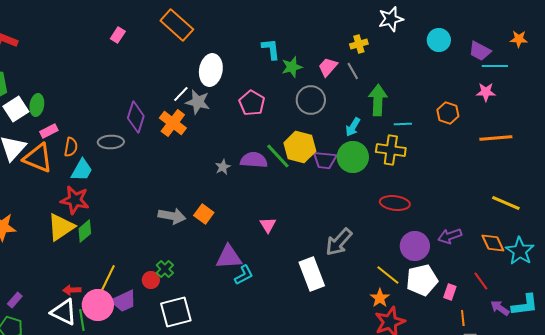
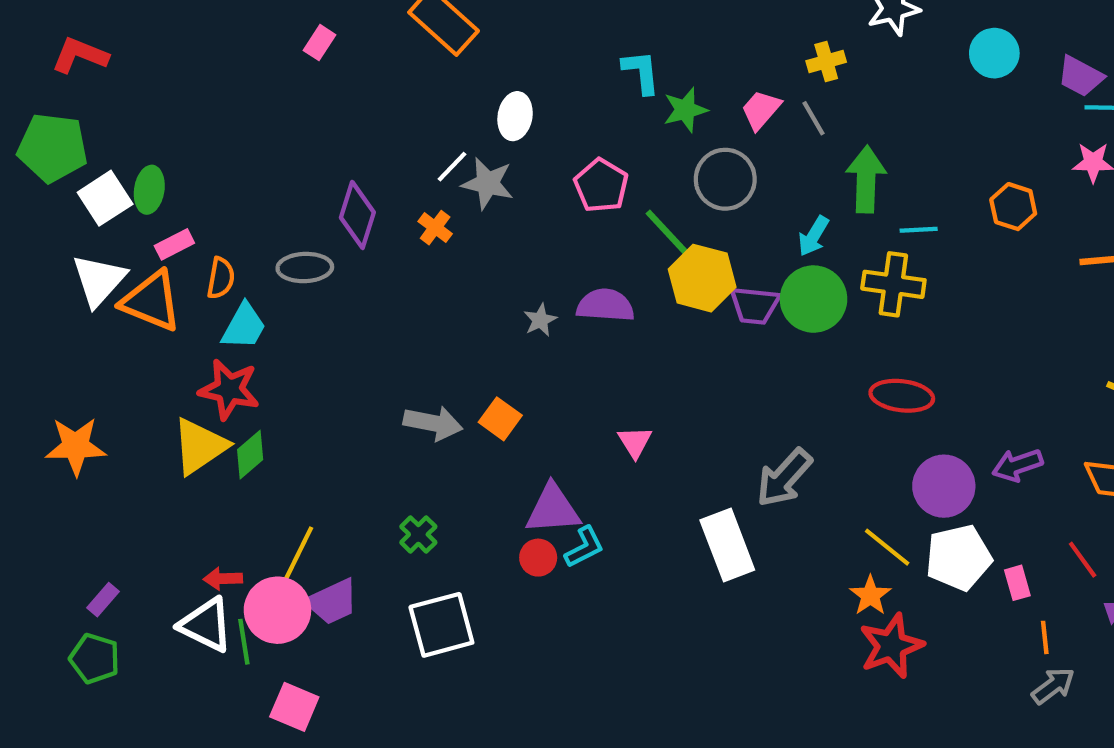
white ellipse: (211, 70) -> (515, 116), size x0.7
orange cross: (173, 123) -> (435, 228), size x0.6
green line: (278, 156) -> (668, 234), moved
red circle: (151, 280) -> (538, 558), moved
pink rectangle: (450, 292) -> (1017, 583), turned -35

